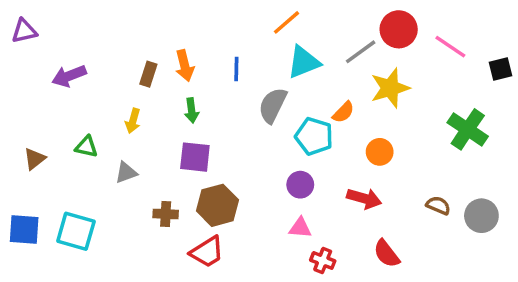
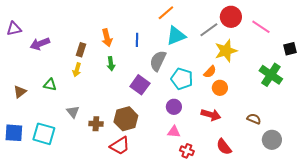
purple triangle: (24, 31) -> (14, 29), moved
black square: (500, 69) -> (290, 49), moved
brown rectangle: (148, 74) -> (81, 50), moved
orange semicircle: (343, 112) -> (210, 72), moved
purple square: (195, 157) -> (140, 85), moved, turned 30
gray triangle: (126, 173) -> (73, 112), moved, turned -48
gray circle: (481, 216) -> (272, 140), moved

